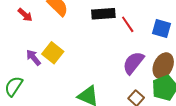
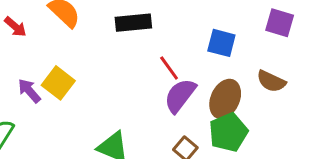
red line: (128, 24) -> (169, 68), moved

